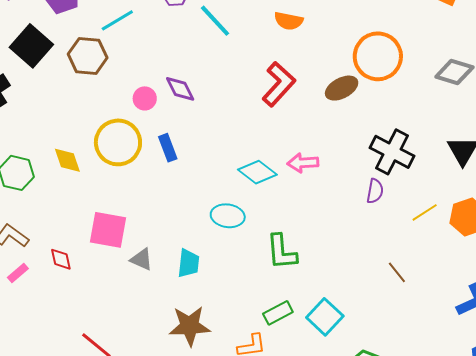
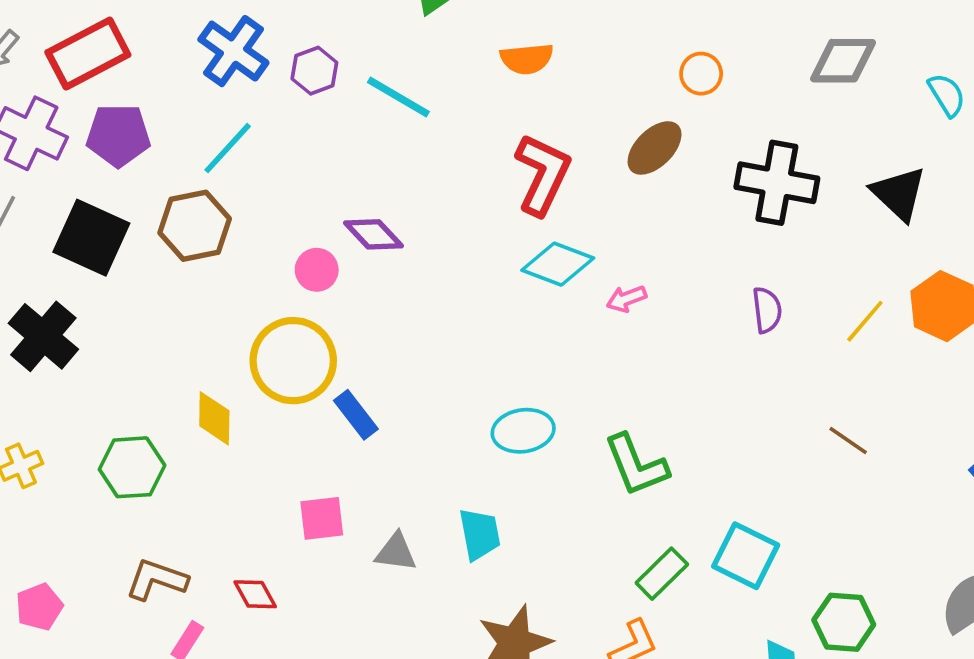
orange circle: (378, 56) -> (701, 74), size x0.5
blue rectangle: (168, 148) -> (356, 415), moved
black cross: (392, 152) -> (777, 183), moved
yellow diamond: (67, 160) -> (214, 418), turned 36
pink arrow: (303, 163) -> (626, 299), size x0.7
cyan diamond: (257, 172) -> (558, 264), moved
pink square: (108, 230) -> (322, 518), size x0.7

